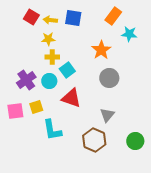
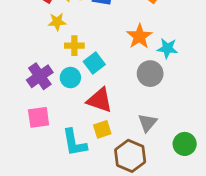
cyan star: (129, 34) -> (167, 48), moved
yellow star: (48, 39) -> (57, 22), moved
yellow square: (36, 107) -> (102, 129), moved
pink square: (15, 111) -> (39, 117), moved
green circle: (135, 141) -> (185, 144), moved

